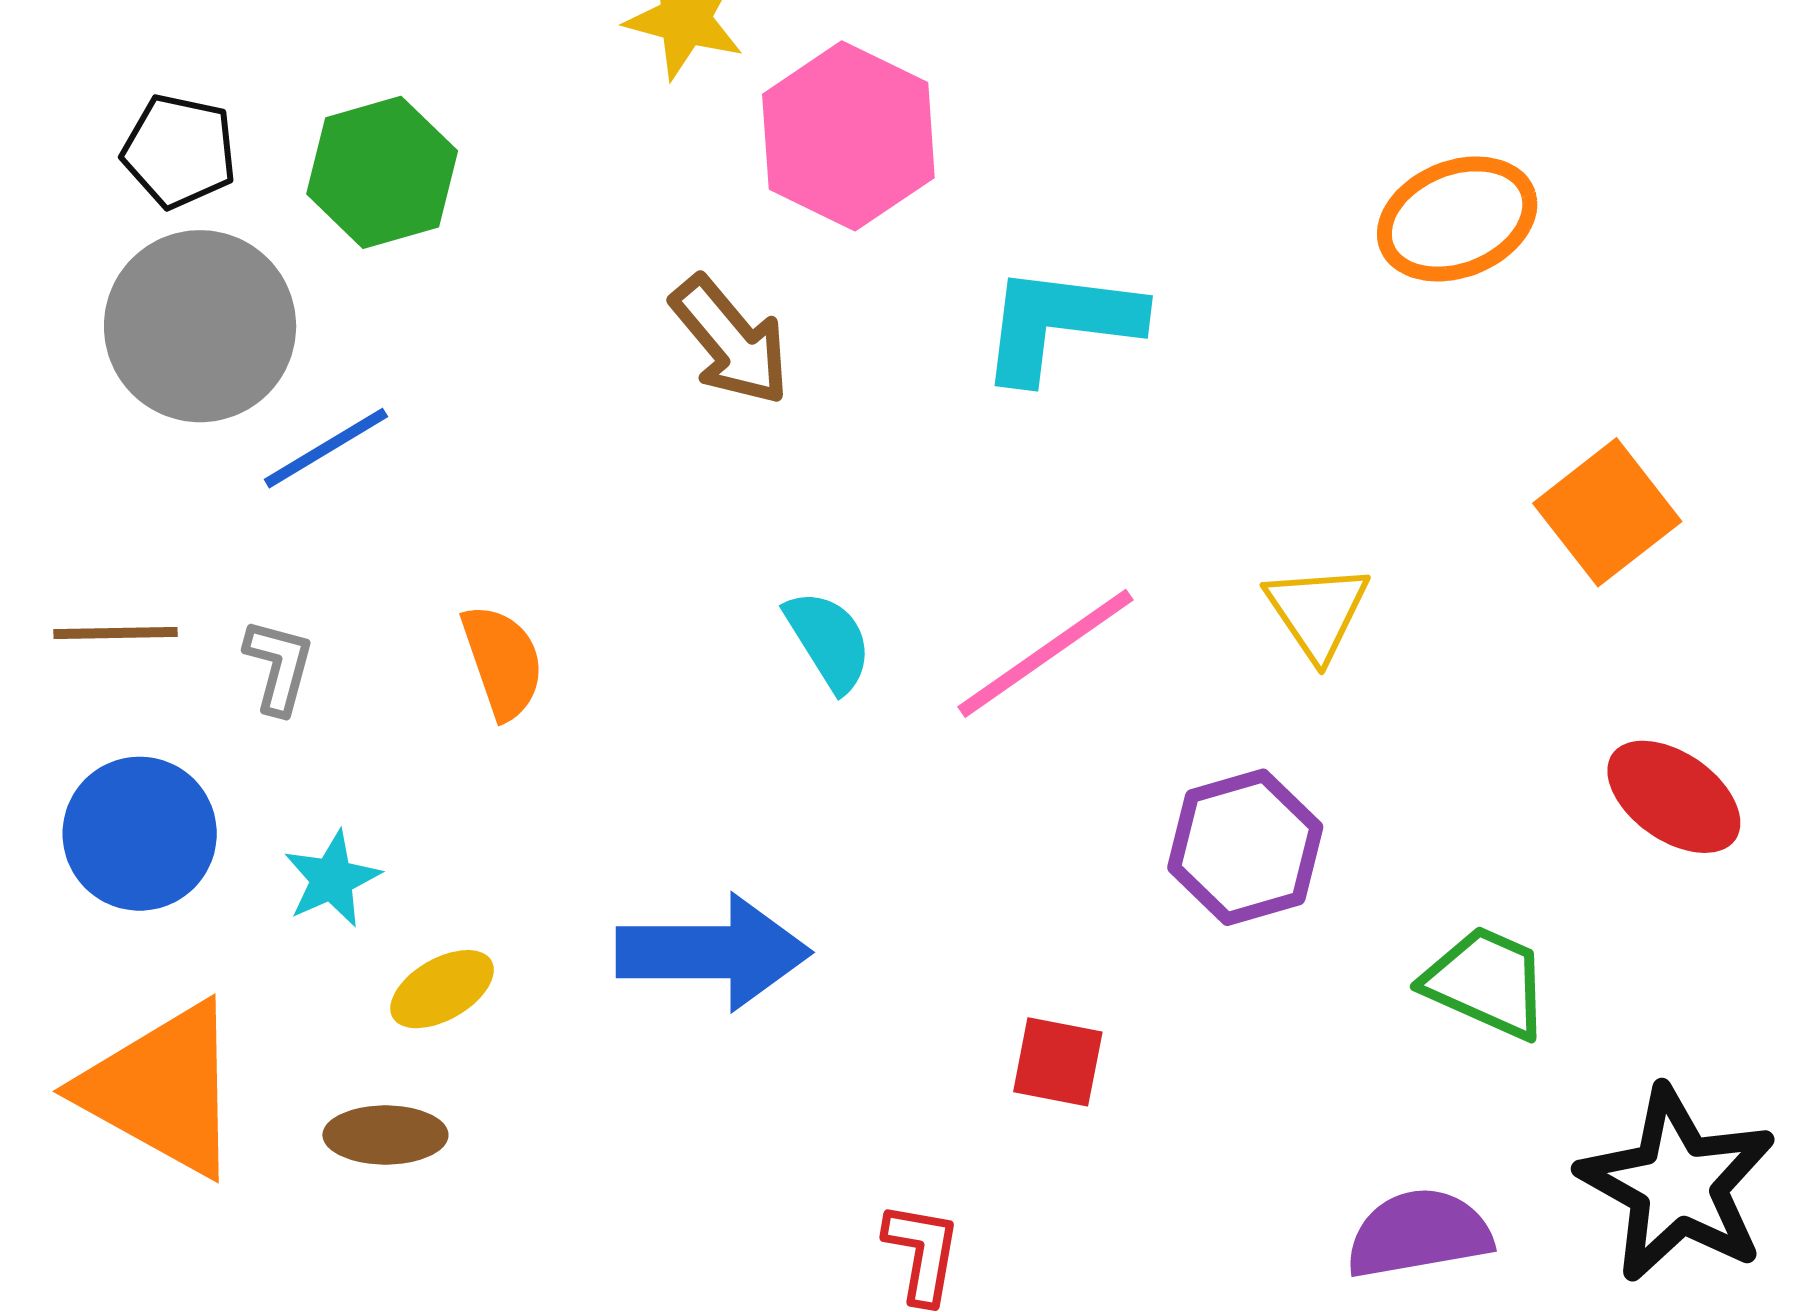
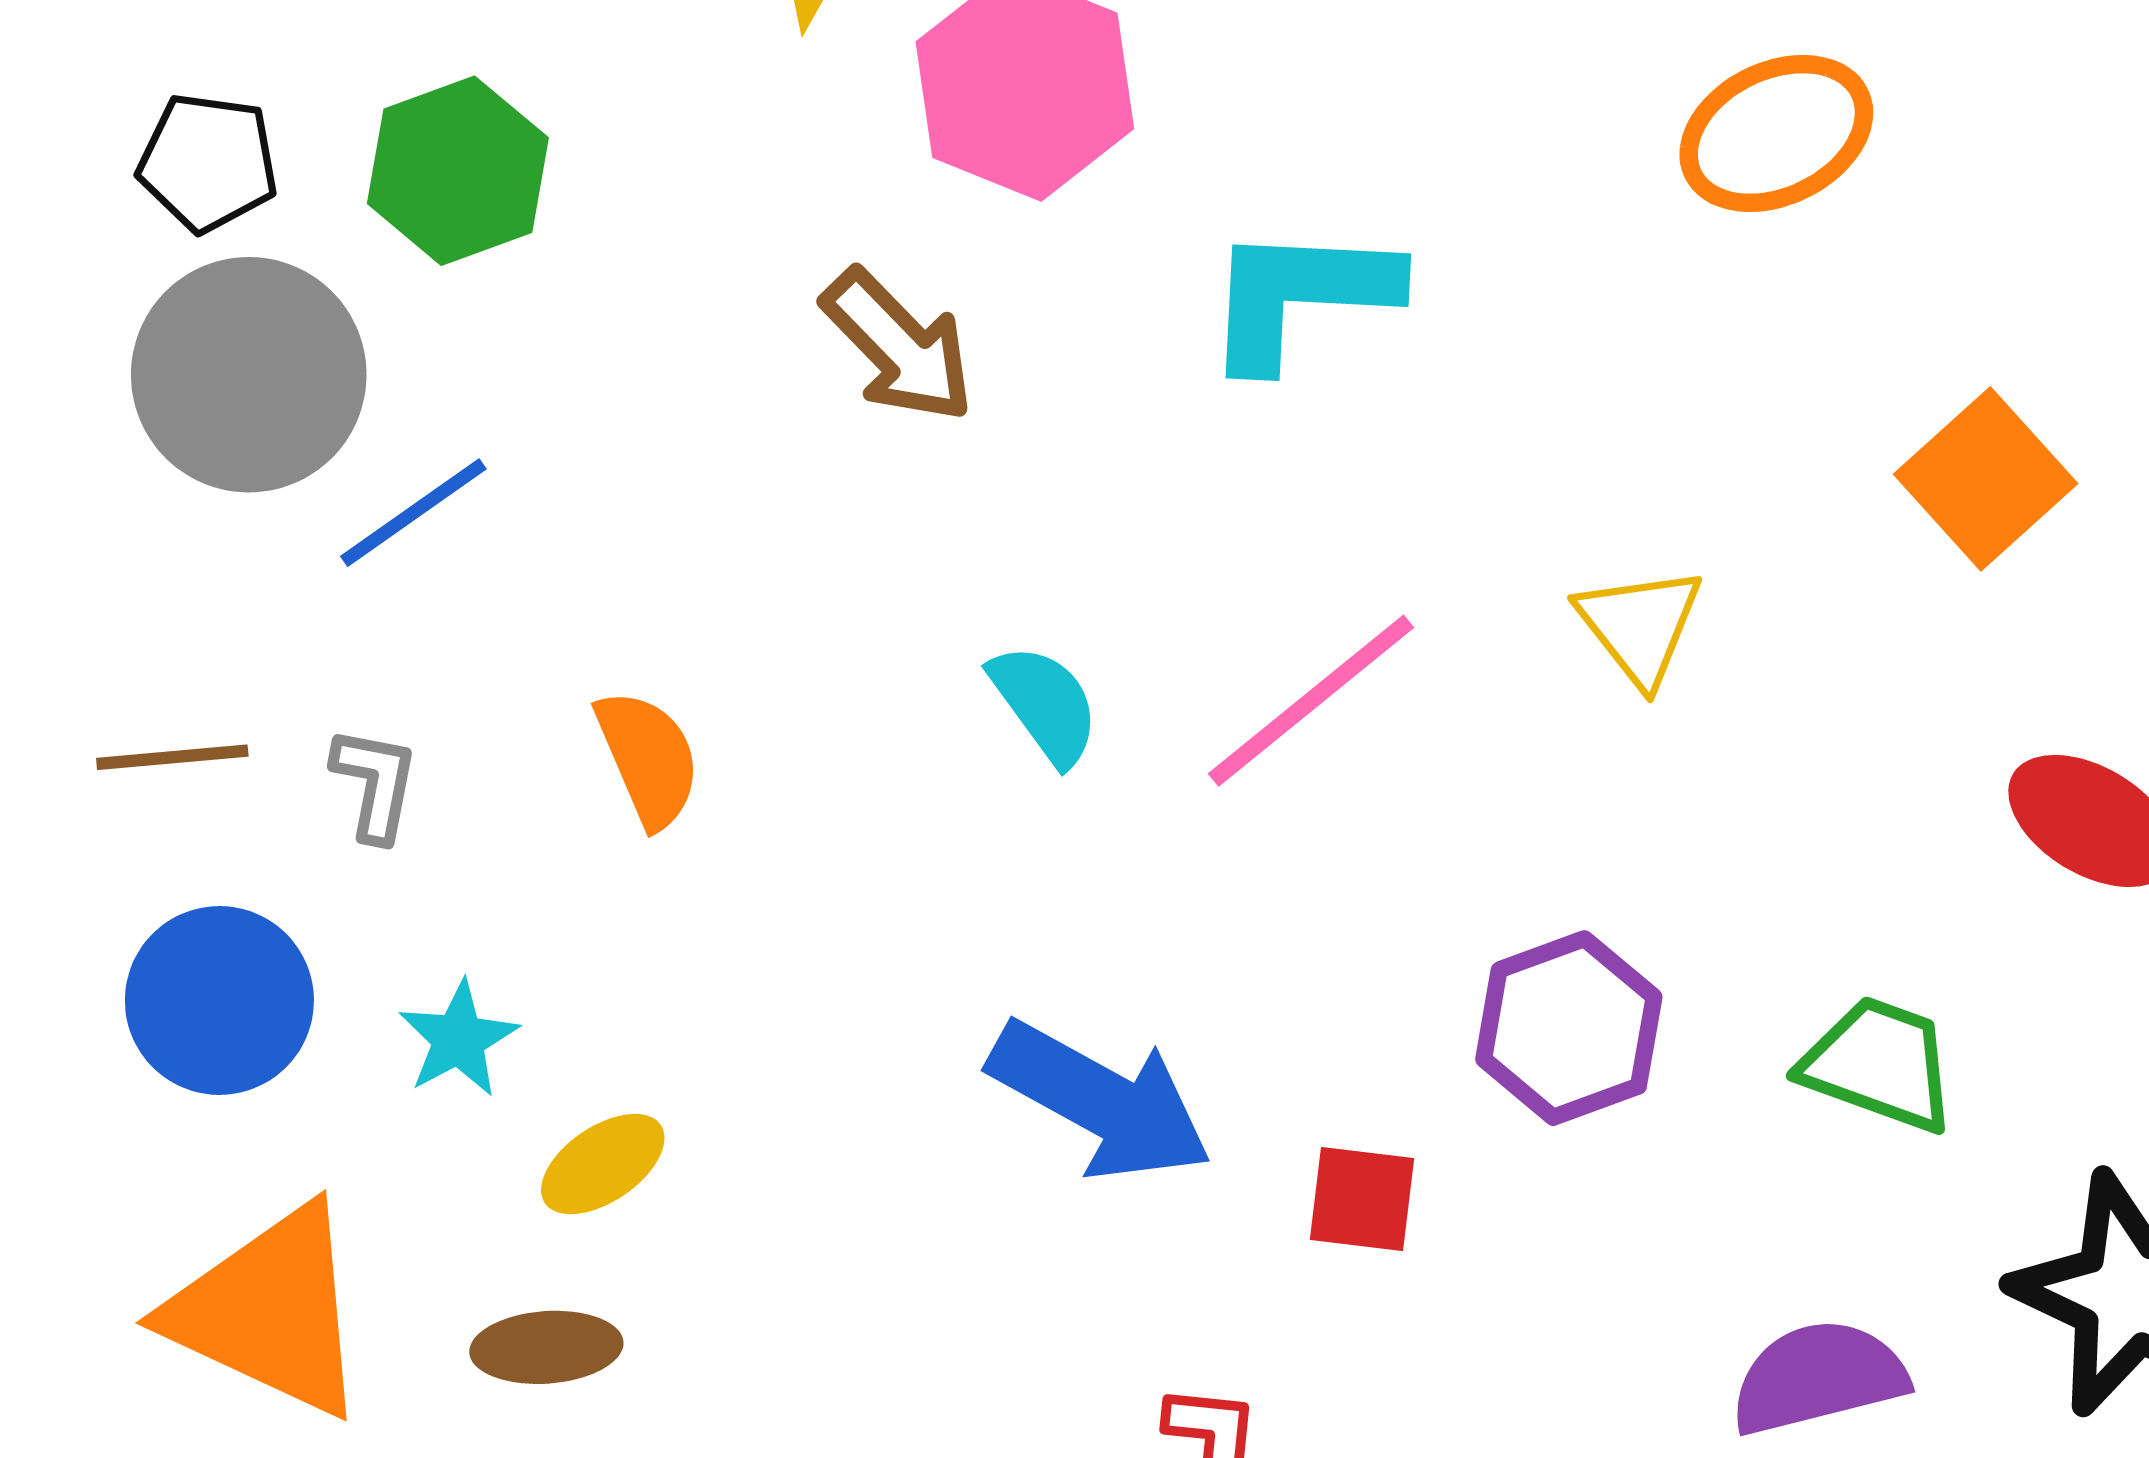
purple hexagon: (1245, 847) -> (1569, 1028), moved
blue arrow: (713, 952) -> (1100, 1101), moved, turned 33

